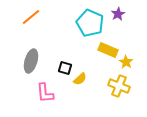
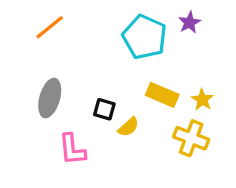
yellow rectangle: (108, 50) -> (162, 95), moved

